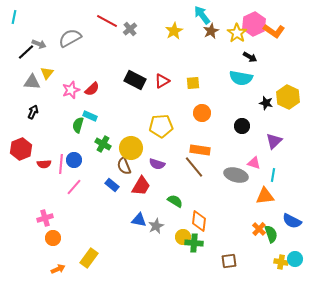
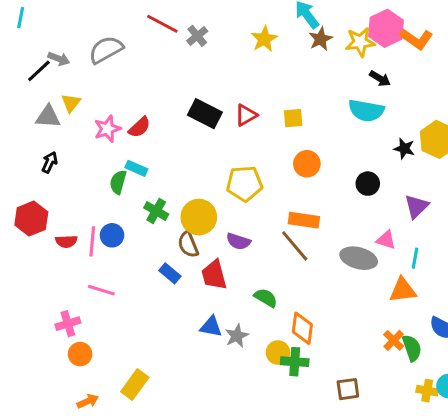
yellow star: (237, 33) -> (360, 42), turned 30
red trapezoid: (141, 186) -> (214, 275), turned 135
pink line: (74, 187) -> (101, 290), moved, turned 66

